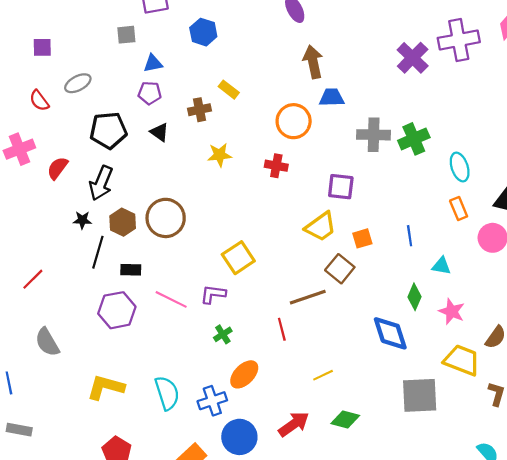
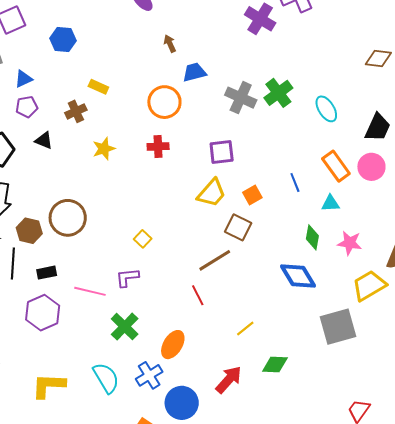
brown arrow: (313, 62) -> (170, 44), size x0.6
gray cross: (374, 135) -> (241, 98), turned 36
orange rectangle: (459, 209) -> (336, 166), moved, size x1.4
yellow square: (238, 258) -> (143, 239), size x0.6
green cross: (223, 334) -> (125, 327), moved, size x1.6
yellow trapezoid: (462, 360) -> (369, 285), turned -39

